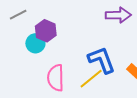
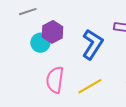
blue L-shape: (102, 60) -> (92, 44), moved, turned 44

